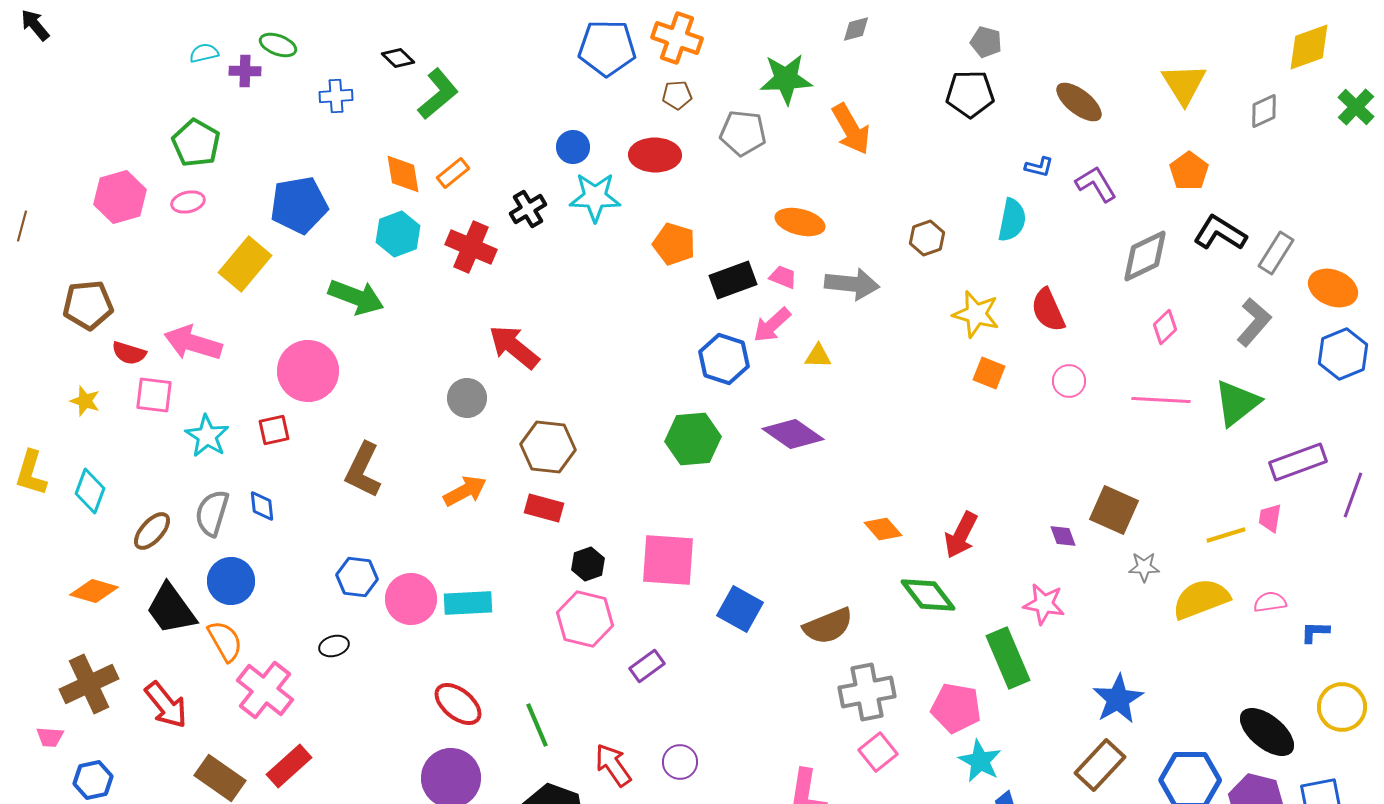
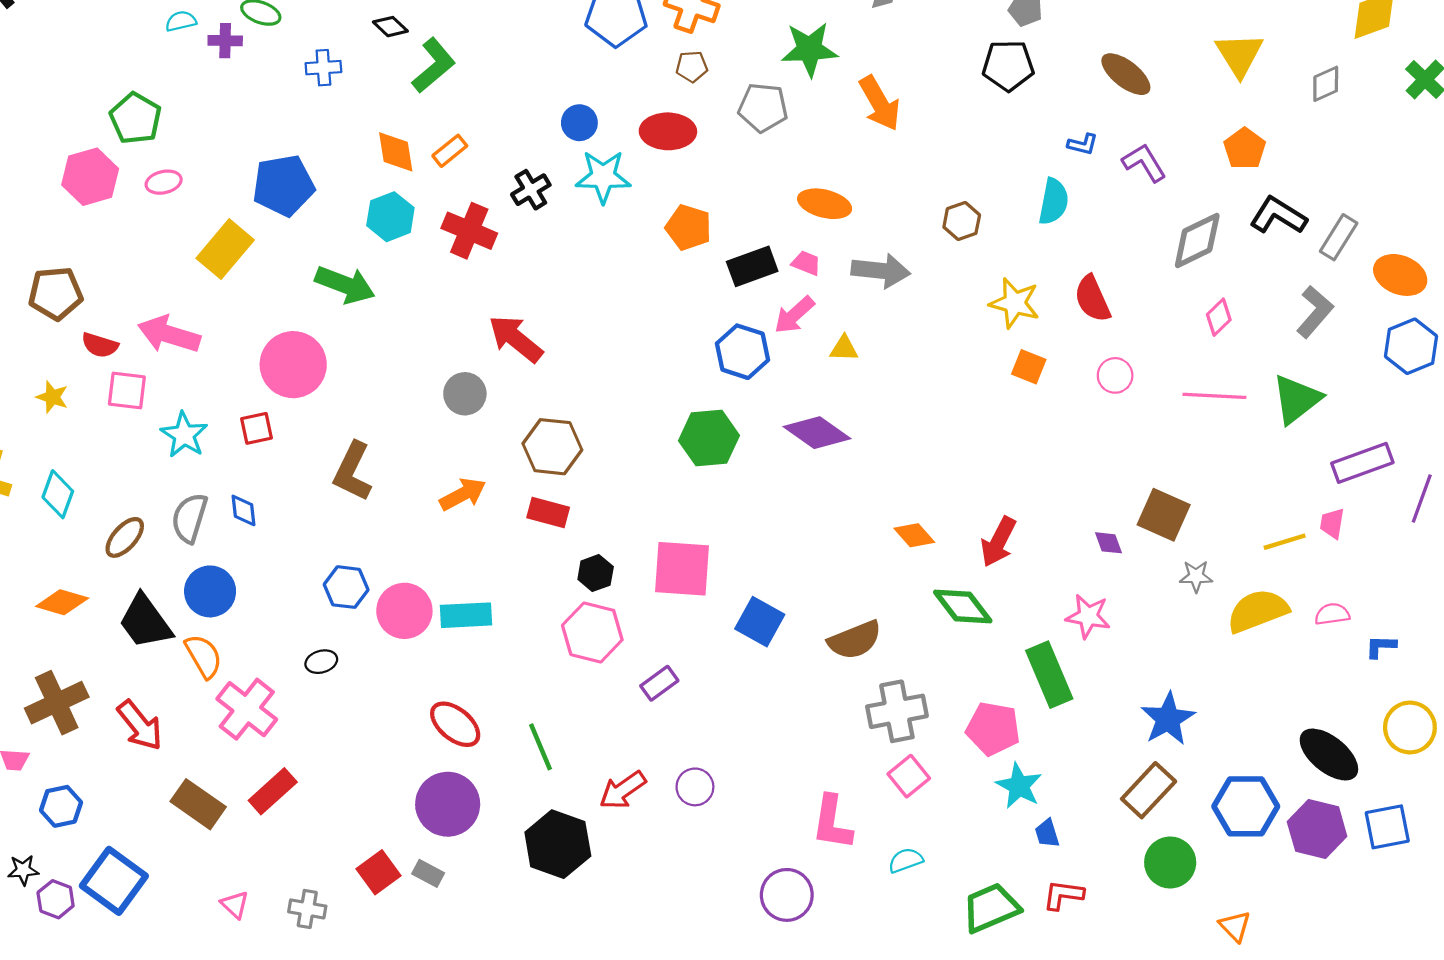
green pentagon: (196, 143) -> (136, 118), moved
red arrow: (613, 765) -> (623, 790), turned -90

